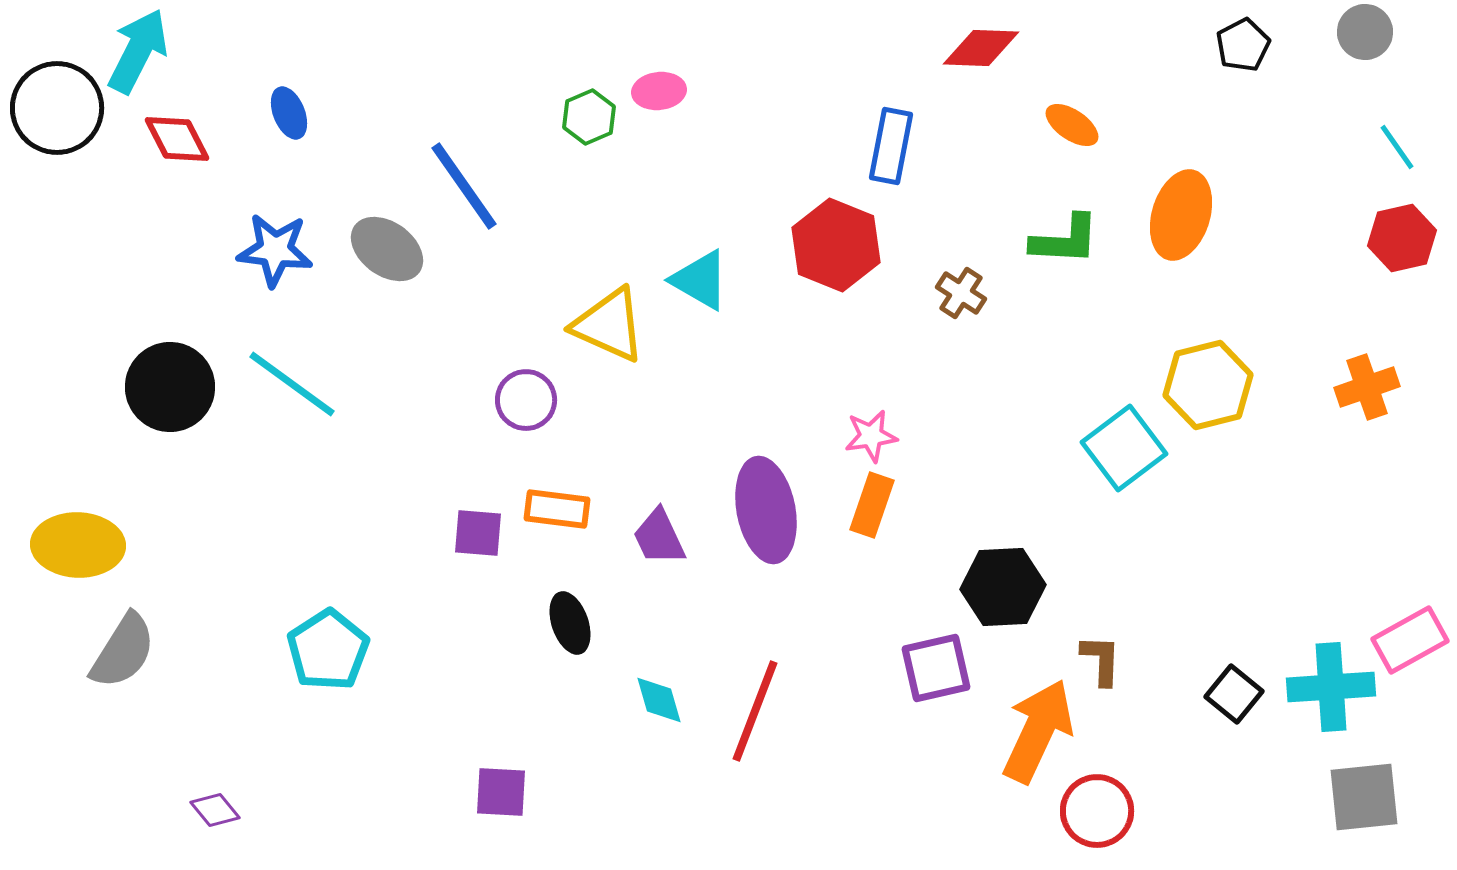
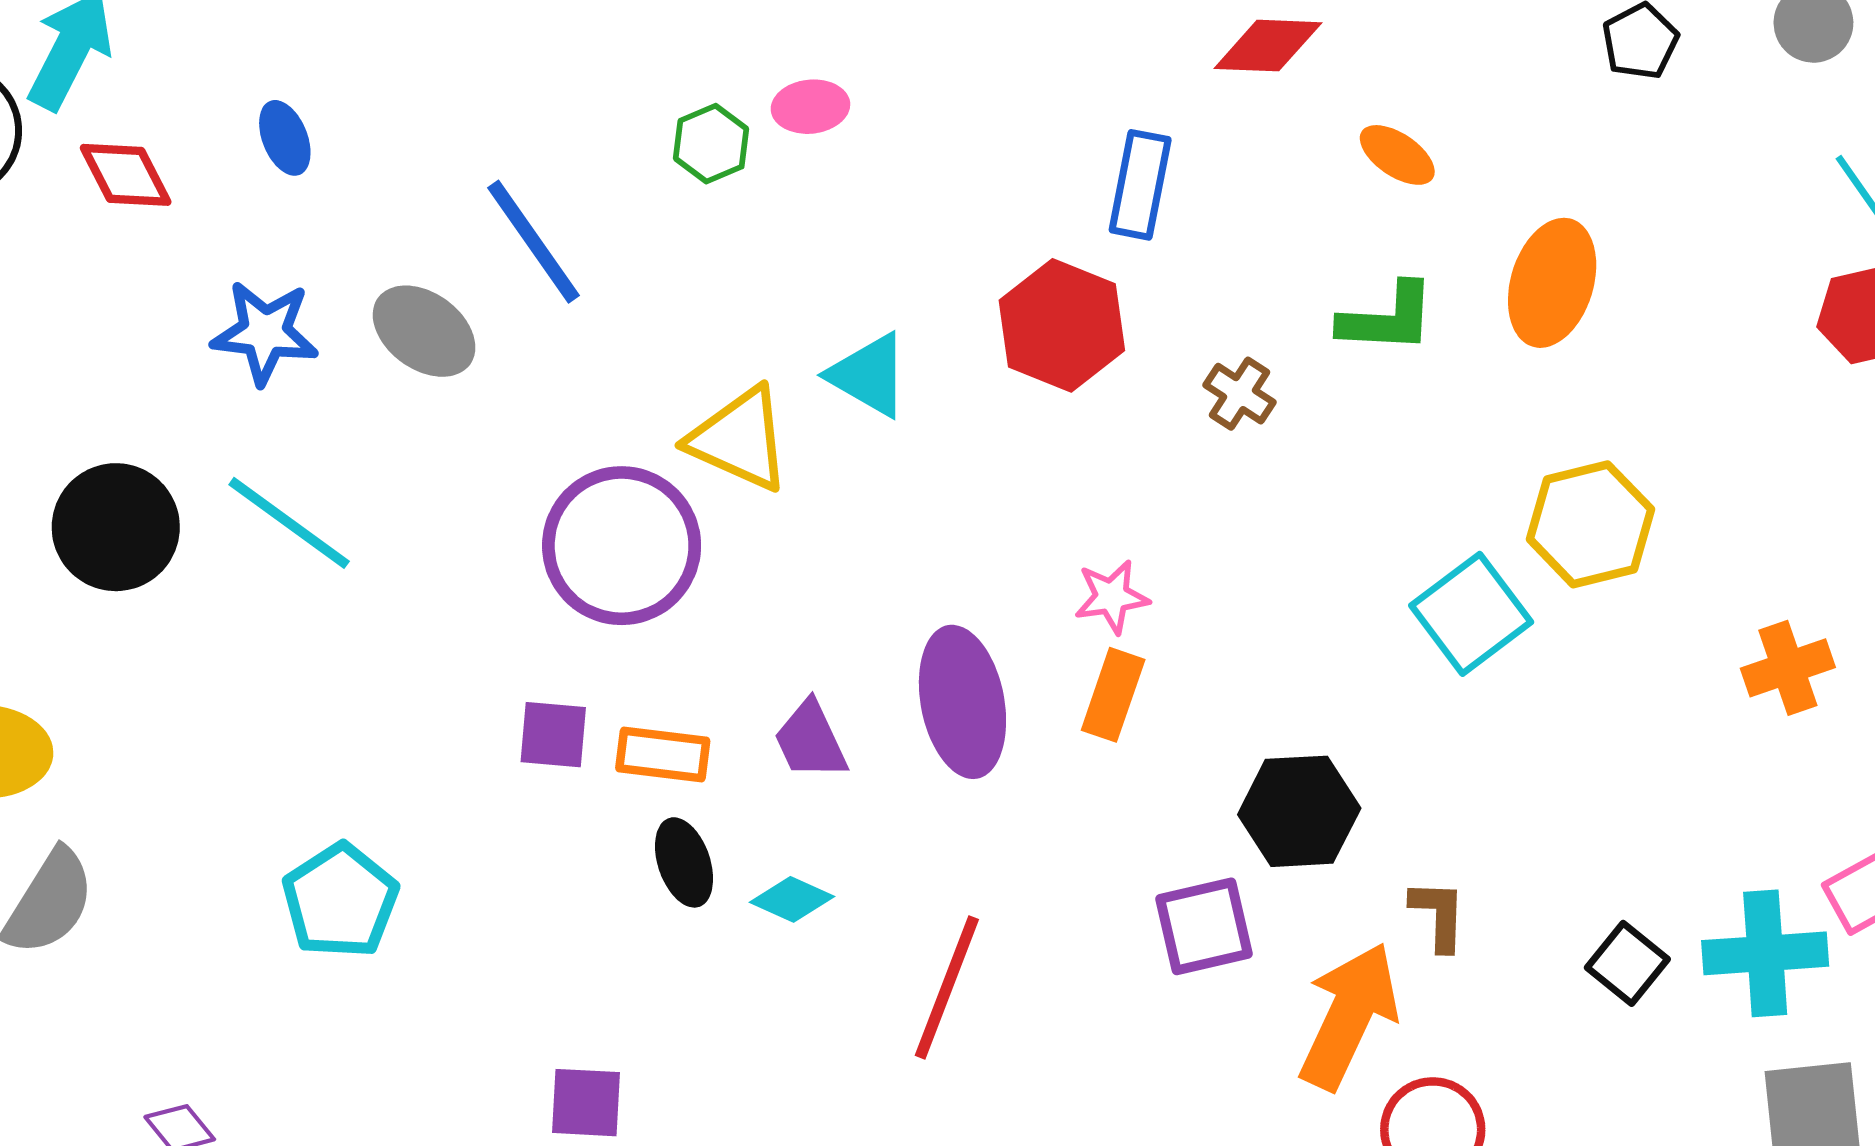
orange cross: (1367, 387) -> (1788, 668), moved
purple circle: (526, 400) -> (622, 546), size x1.8
orange rectangle: (557, 509) -> (663, 754), moved
cyan diamond: (659, 700) -> (792, 899), moved, turned -50

